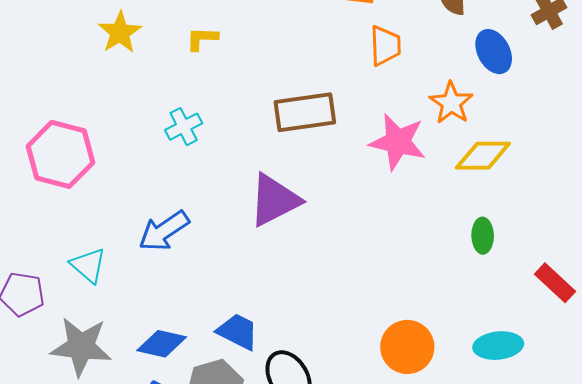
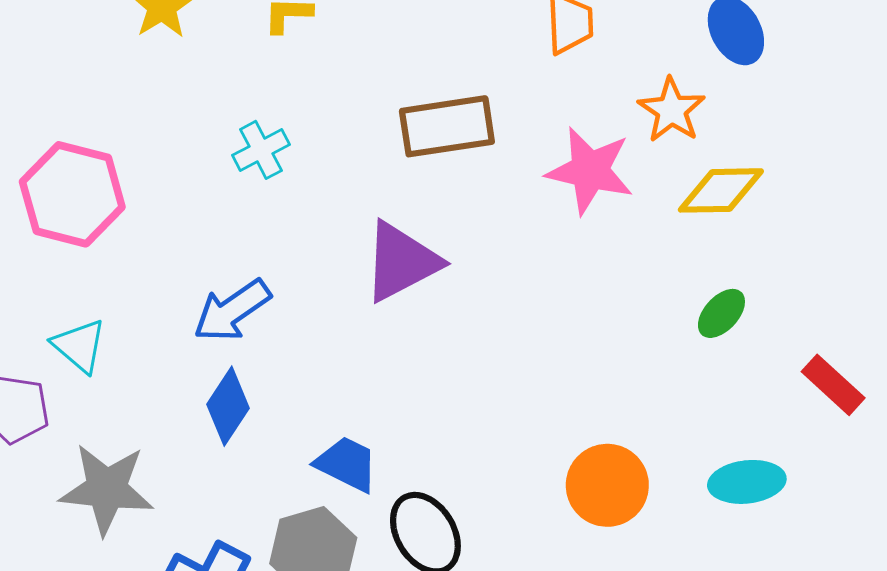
green ellipse: (483, 236) -> (721, 313), turned 44
cyan triangle: (88, 265) -> (79, 346), moved
blue diamond: (162, 344) -> (228, 406), moved, turned -69

